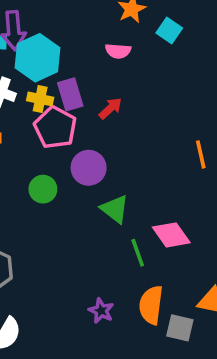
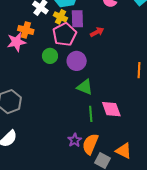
green circle: (43, 189) -> (50, 56), moved
green triangle: (115, 209) -> (85, 87), turned -30
purple star: (101, 311) -> (75, 140), moved

